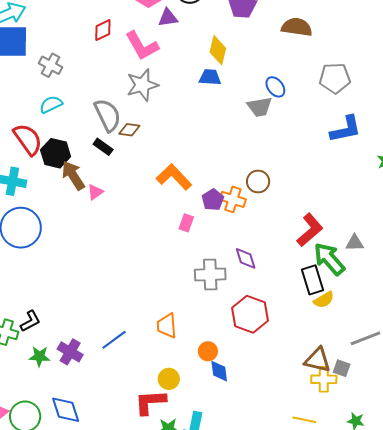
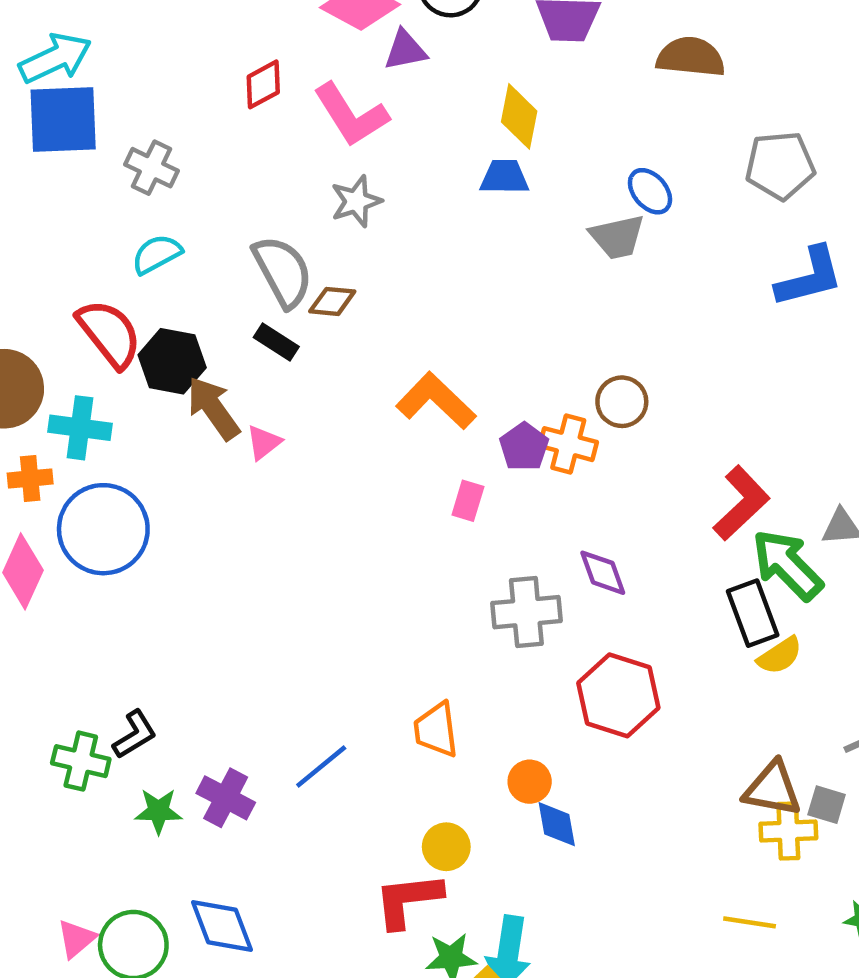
gray star: (142, 85) -> (356, 201), size x0.7

